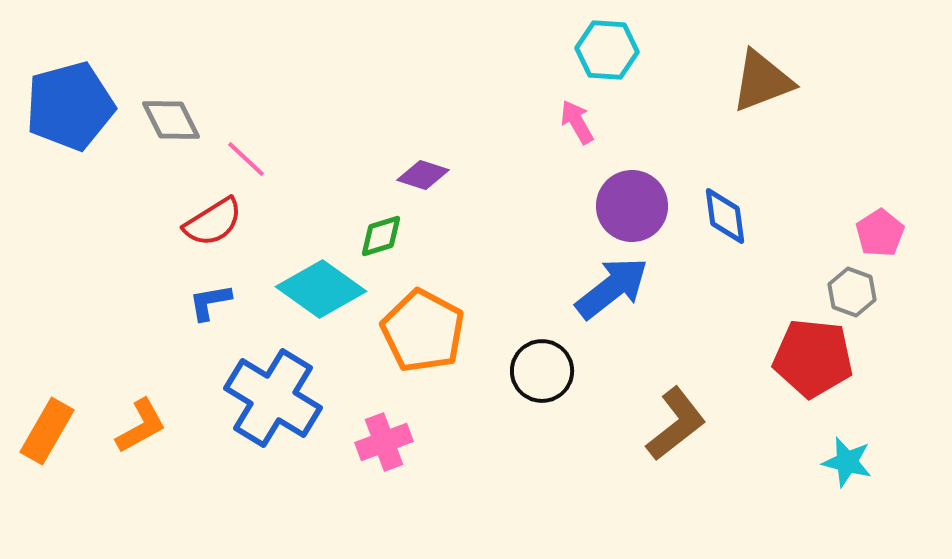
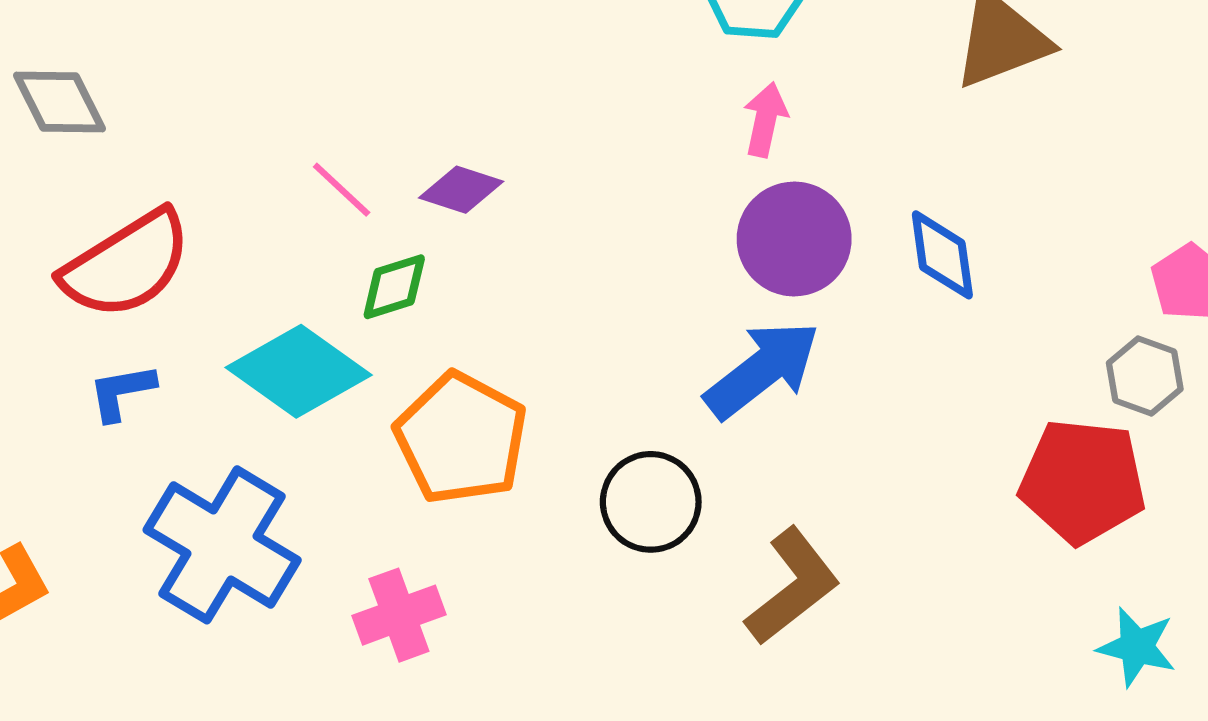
pink arrow: (577, 122) -> (765, 119), moved, turned 42
pink line: (246, 159) -> (342, 190), moved
red semicircle: (213, 222) -> (126, 264), size x1.4
brown L-shape: (676, 424) -> (793, 586), moved

